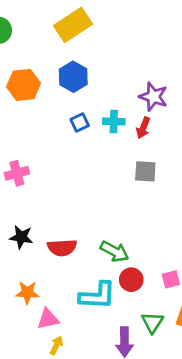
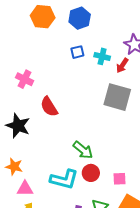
gray square: (145, 171) -> (117, 97), size x1.6
pink cross: (17, 173) -> (25, 79), turned 30
black star: (21, 237) -> (18, 126), size x1.4
red semicircle: (62, 248) -> (49, 107), moved, turned 50

